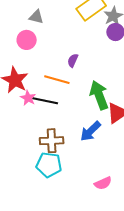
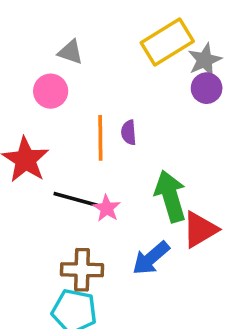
purple semicircle: (73, 60) -> (129, 133), turned -32
orange line: (57, 80) -> (100, 138), moved, turned 70
pink star: (28, 98) -> (107, 208), moved

